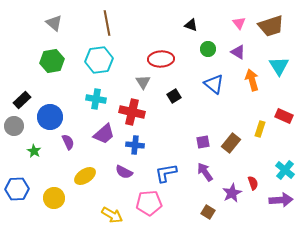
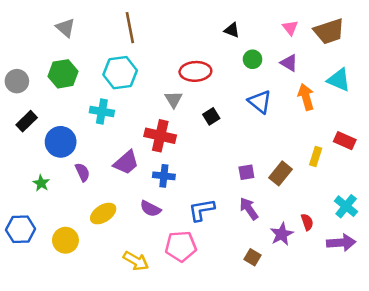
cyan triangle: (279, 66) -> (339, 80), turned -35
cyan cross: (96, 99) -> (102, 111), moved
gray circle: (14, 126) -> (17, 81), moved

